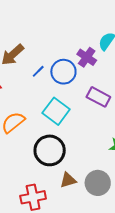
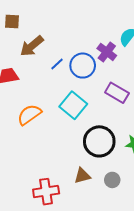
black circle: (50, 150) -> (99, 141), moved
gray circle: (98, 183) -> (112, 180), size x0.6

